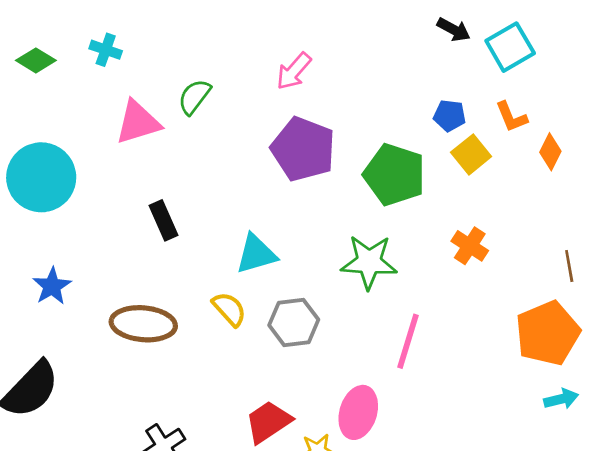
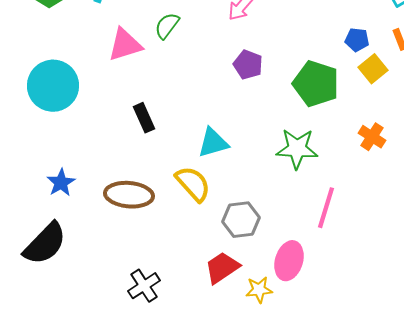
purple pentagon: (303, 149) -> (248, 65), size x0.6
blue star: (52, 286) -> (61, 183), moved
yellow semicircle: (229, 309) -> (193, 184), size x1.4
gray hexagon: (294, 322) -> (241, 220), moved

